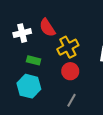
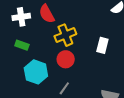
green rectangle: (34, 60) -> (22, 45), moved
cyan hexagon: (29, 86) -> (36, 72), moved

